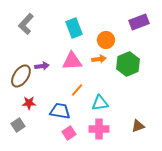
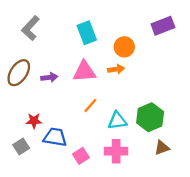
green hexagon: (128, 64) -> (150, 117), moved
brown ellipse: (21, 76) -> (19, 73), moved
blue trapezoid: (60, 111) -> (55, 137), moved

